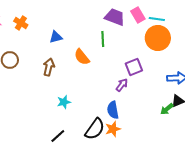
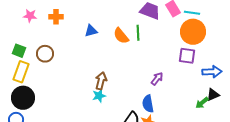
orange cross: (21, 23) -> (56, 17), turned -32
orange semicircle: (82, 57) -> (121, 36), moved
brown arrow: (49, 67) -> (101, 81), moved
purple square: (134, 67) -> (187, 56), moved, turned 30

